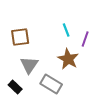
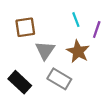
gray triangle: (29, 65) -> (45, 50), moved
black rectangle: (15, 87) -> (20, 82), size x1.5

